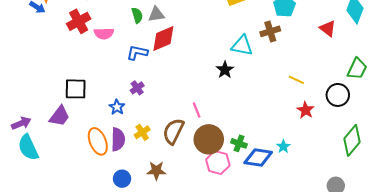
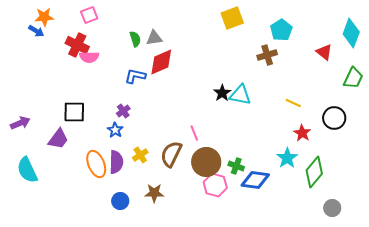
red cross: (79, 21) -> (77, 45), turned -35
pink semicircle: (104, 33) -> (89, 57), moved
cyan triangle: (242, 46) -> (240, 95), moved
green trapezoid: (357, 69) -> (353, 78), moved
purple cross: (137, 88) -> (123, 111), moved
purple arrow: (21, 123) -> (20, 123), moved
green diamond: (352, 140) -> (314, 172), moved
cyan star: (283, 146) -> (287, 158), moved, size x1.5

